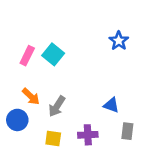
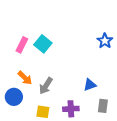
blue star: (119, 41) -> (105, 41), moved
blue triangle: (111, 105) -> (90, 85), turned -40

